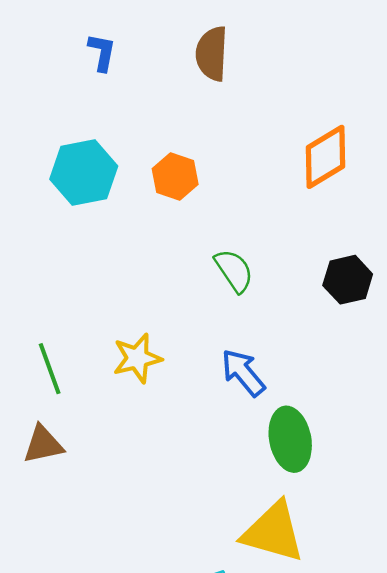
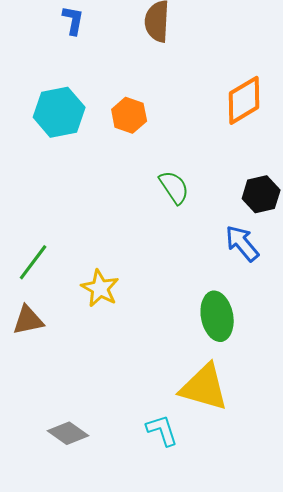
yellow star: (137, 358) -> (100, 288), moved, turned -30
green line: (50, 369) -> (33, 262), turned 57
blue arrow: (243, 373) -> (242, 243), moved

